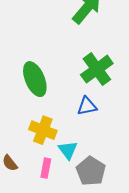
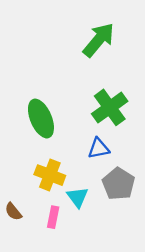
gray pentagon: (91, 171) -> (119, 184), moved

